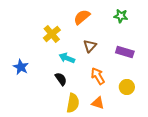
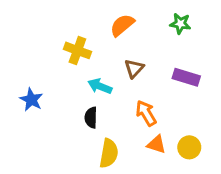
yellow cross: (52, 34) -> (77, 50), turned -30
black semicircle: (61, 79) -> (91, 118), turned -144
yellow circle: (127, 87) -> (189, 147), moved
orange triangle: (98, 103) -> (156, 144), moved

